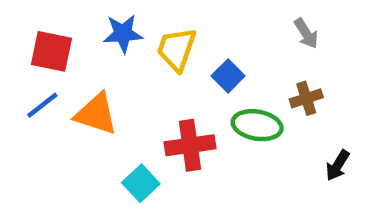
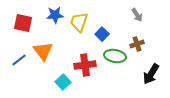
blue line: (42, 105) -> (19, 60), moved
orange triangle: (96, 114) -> (43, 51), turned 35
black arrow: (338, 165) -> (151, 74), size x1.5

